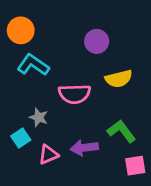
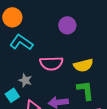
yellow semicircle: (119, 79) -> (83, 65), moved
green L-shape: (121, 131) -> (85, 90), turned 30

